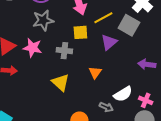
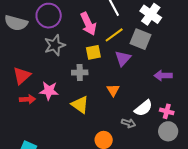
pink star: (33, 48) -> (49, 91), moved

